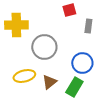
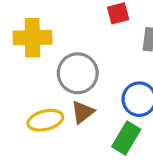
brown triangle: (49, 82) -> (83, 112), moved

